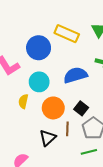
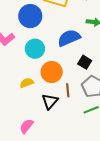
yellow semicircle: (23, 101) -> (27, 83), moved, turned 64
black square: (81, 108) -> (85, 62), moved

